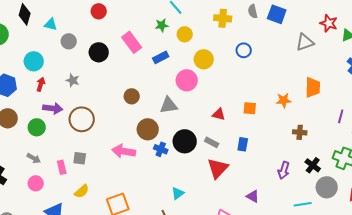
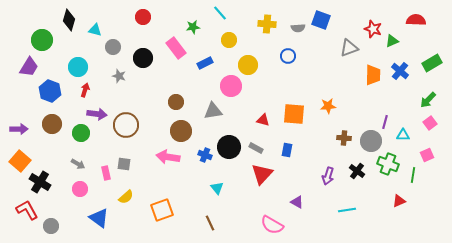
gray semicircle: (253, 11) -> (298, 28), moved, turned -80
green star: (162, 25) -> (193, 27), moved
gray star: (73, 80) -> (119, 76), moved
orange trapezoid: (313, 87) -> (373, 75), moved
orange square: (250, 108) -> (294, 114), size x1.6
brown circle: (148, 129) -> (181, 131), moved
gray circle: (327, 187) -> (371, 141), moved
cyan triangle: (178, 193) -> (217, 188), moved, turned -32

